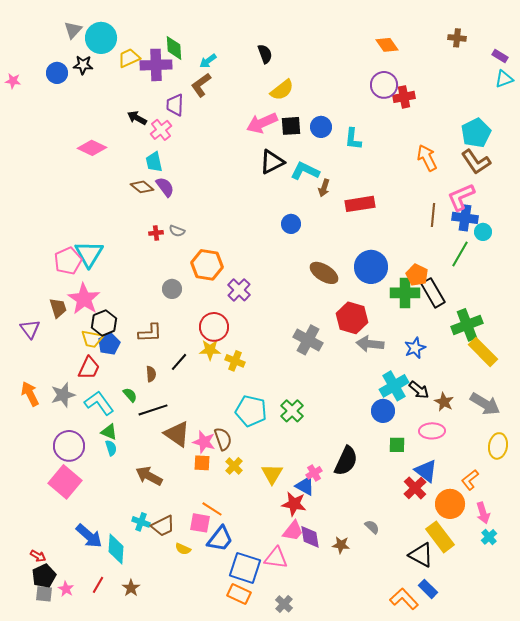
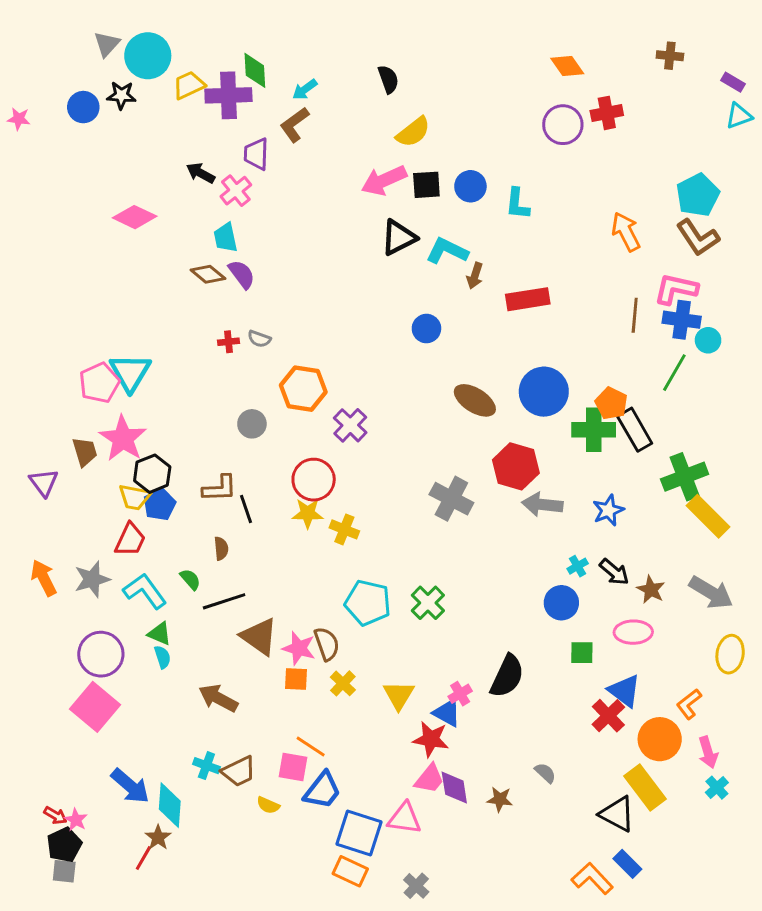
red cross: (404, 97) -> (607, 113), moved
pink L-shape: (461, 197) -> (676, 289), turned 36
black line: (179, 362) -> (246, 509), moved, turned -60
cyan cross: (394, 386) -> (578, 566), size x0.5
brown star: (131, 588) -> (158, 837), moved
pink star: (66, 589) -> (76, 820), moved

